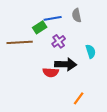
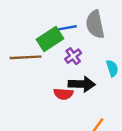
gray semicircle: (77, 15) -> (95, 24), size x1.6
green rectangle: (40, 27) -> (50, 39), size x1.5

